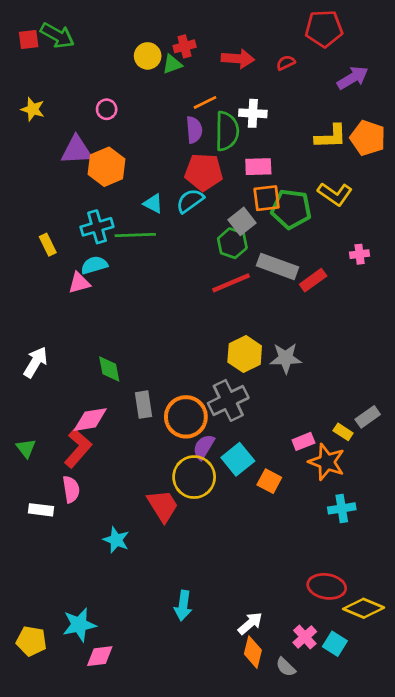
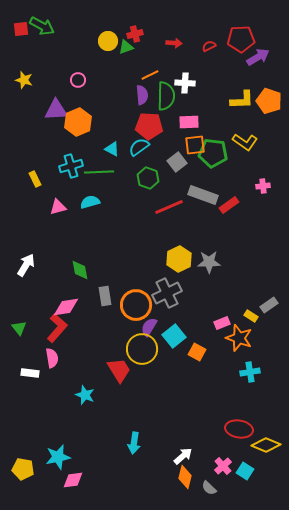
red pentagon: (324, 29) -> (241, 39), moved
red arrow: (238, 59) -> (174, 43), size x0.7
green hexagon: (232, 243) -> (148, 178), moved
cyan semicircle: (94, 265) -> (90, 202), moved

